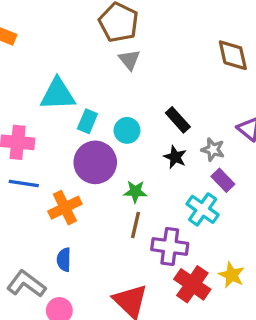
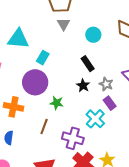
cyan rectangle: (87, 121) -> (43, 58), moved
cyan circle: (127, 130) -> (93, 35), moved
orange cross: (65, 208) -> (14, 107), turned 30
brown line: (136, 225) -> (44, 127), moved

